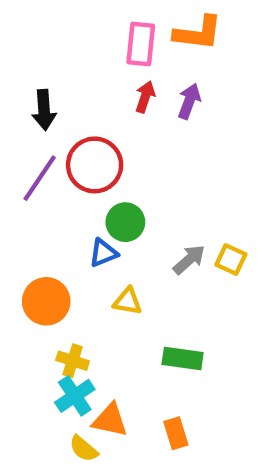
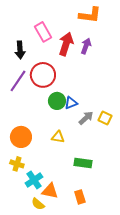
pink rectangle: (141, 44) -> (43, 32), moved, turned -36
red arrow: (145, 97) -> (66, 44), size x1.6
blue triangle: (103, 253) -> (71, 103), moved
yellow cross: (73, 361) -> (17, 164), moved

